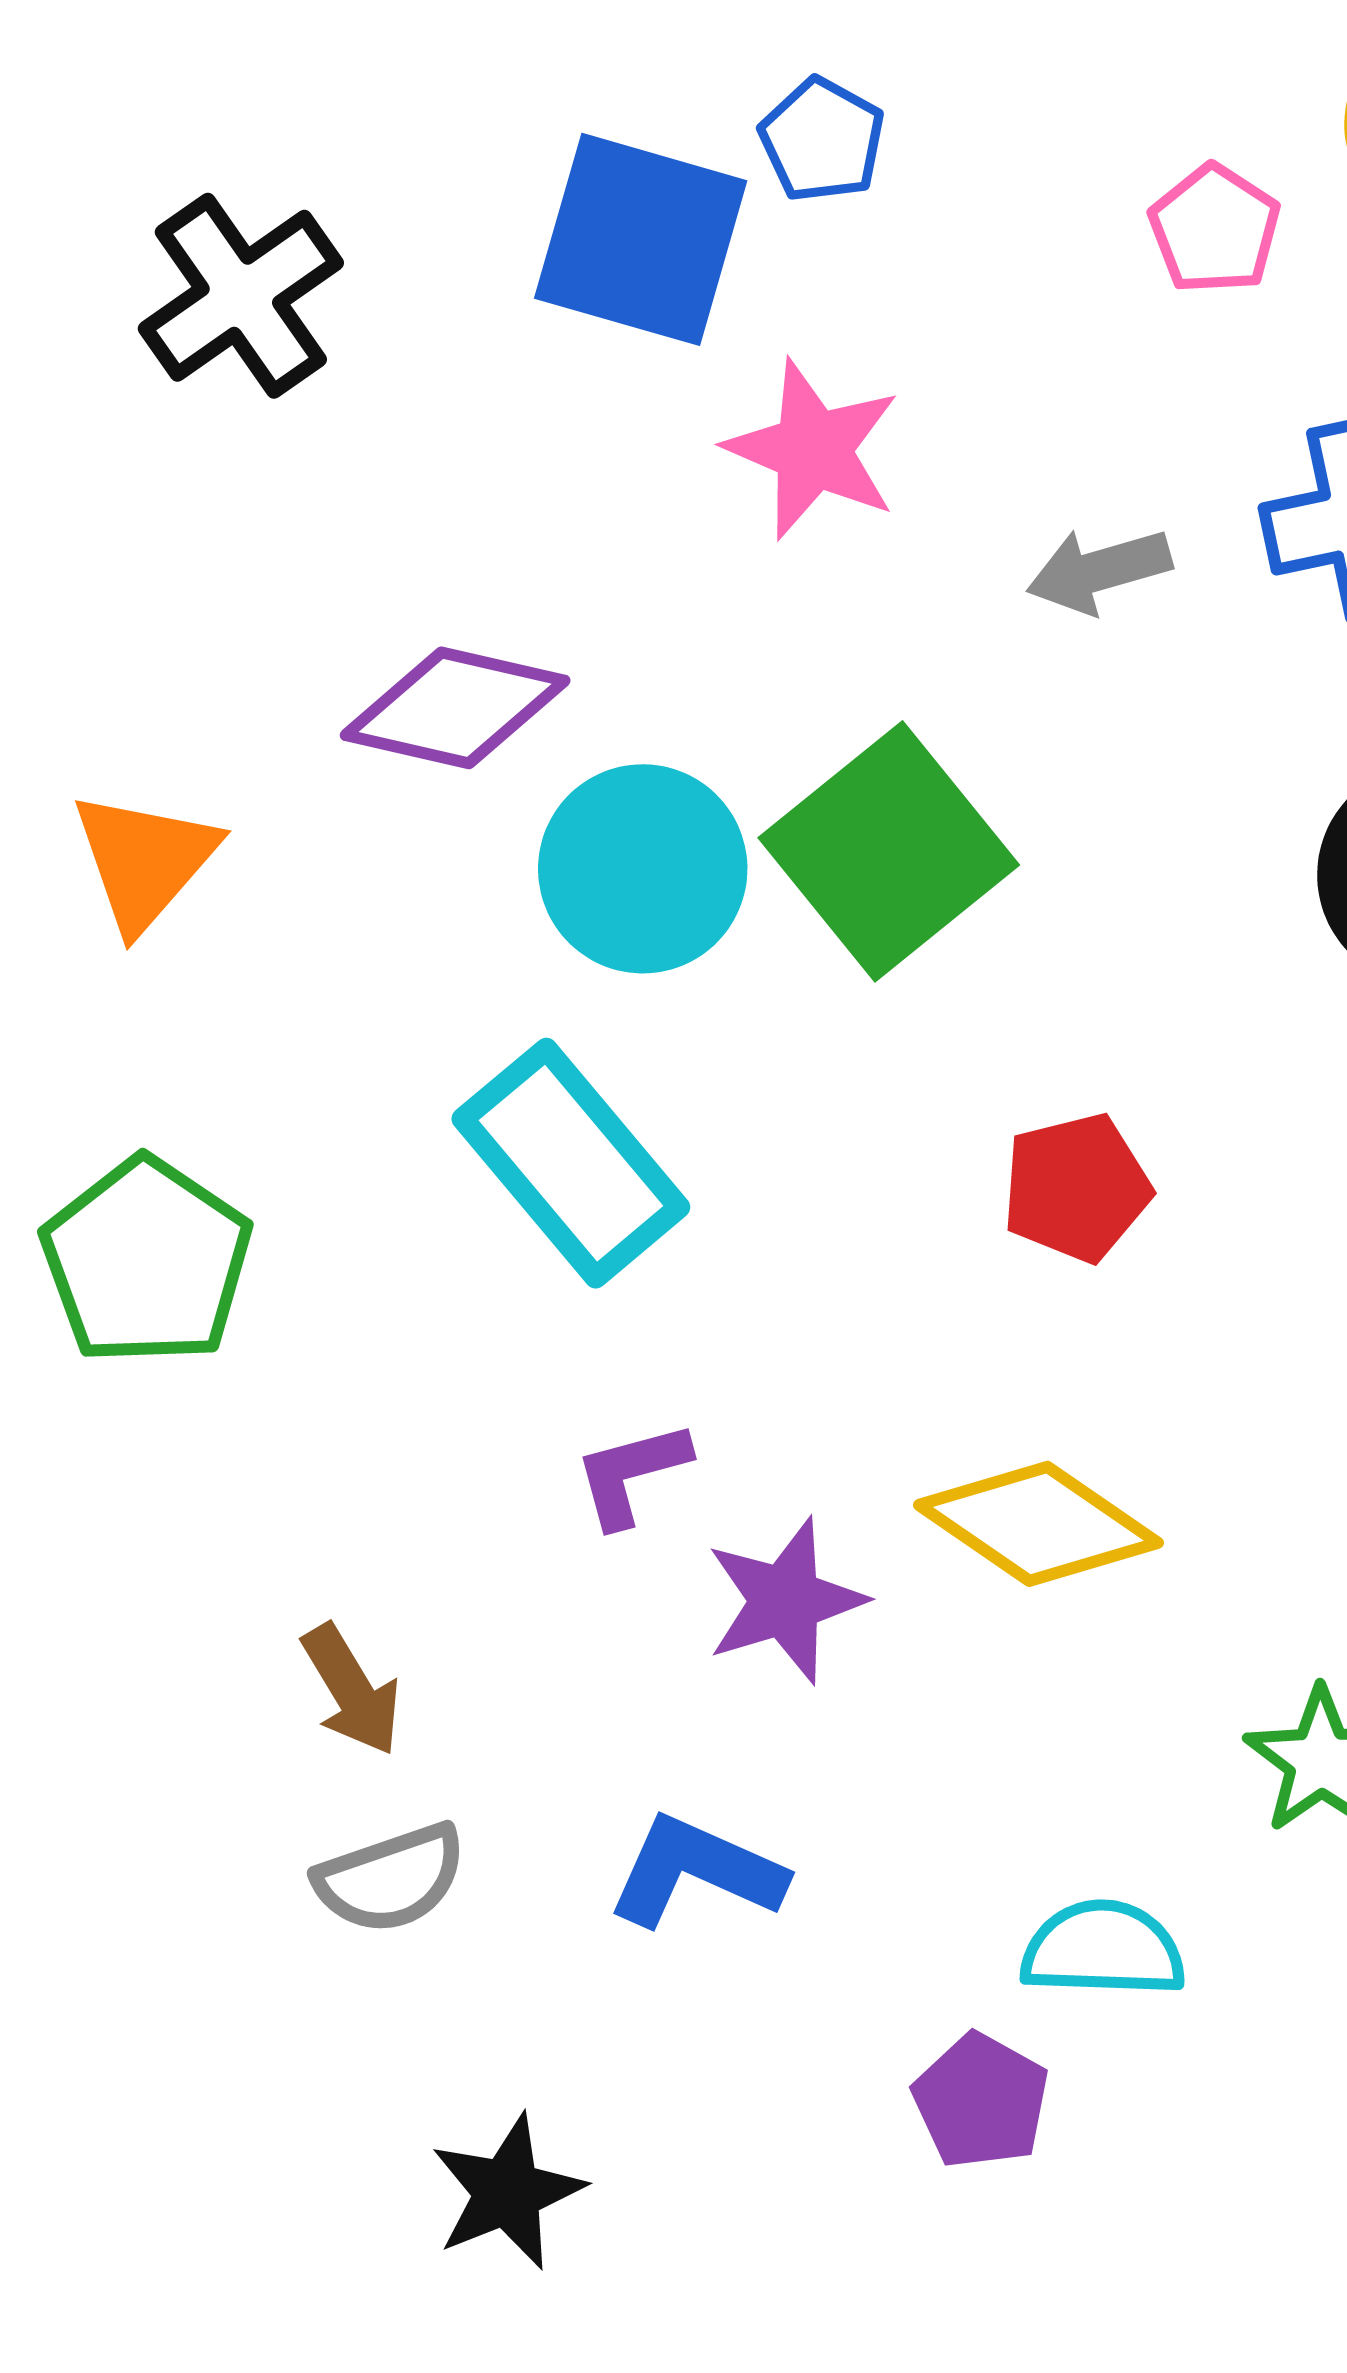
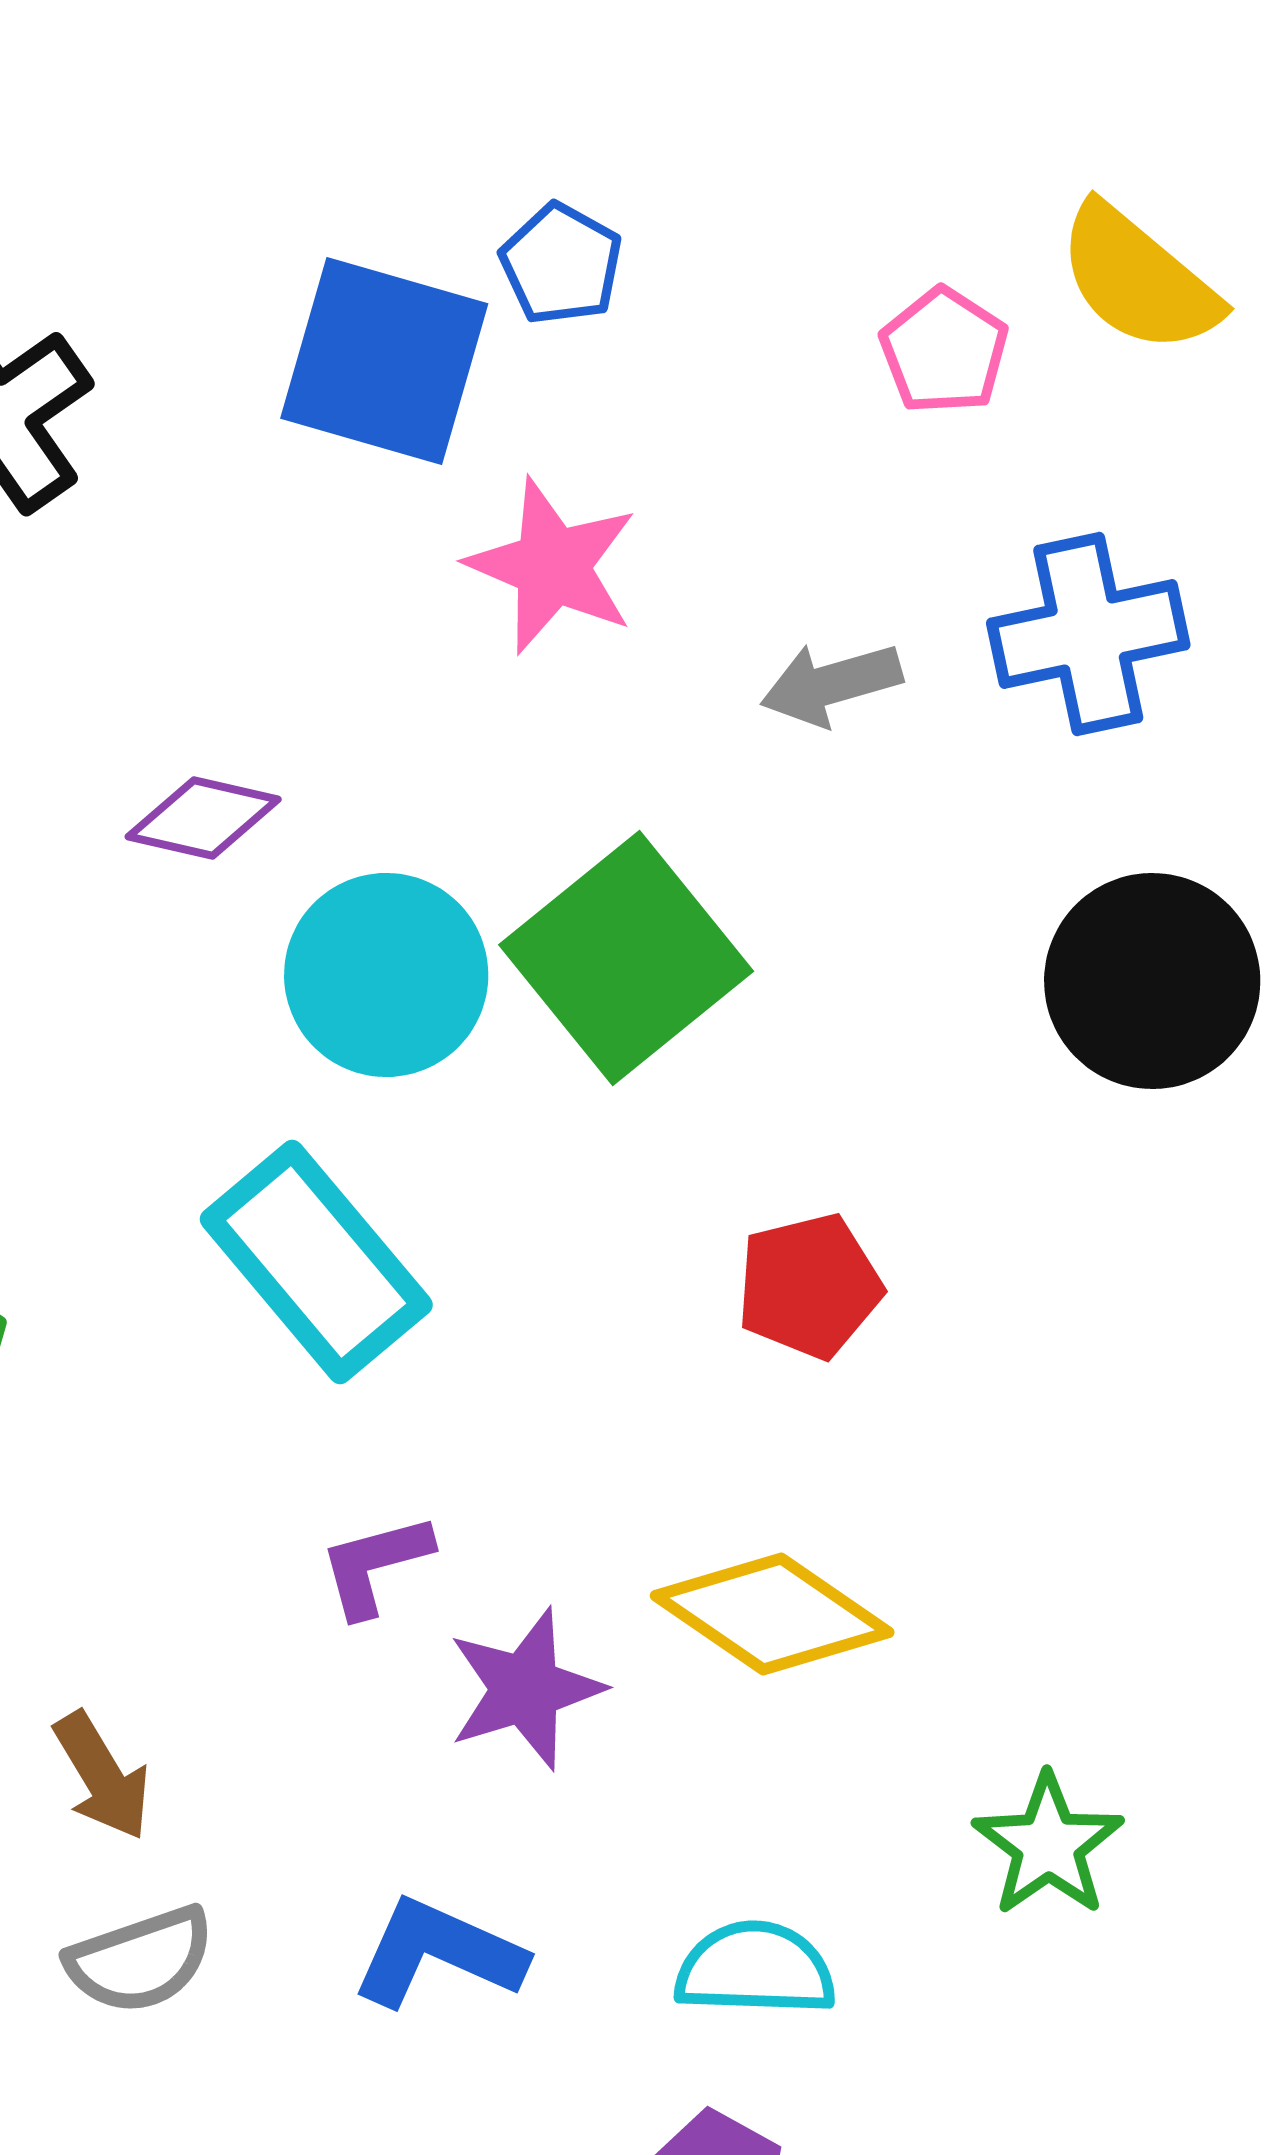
purple diamond: (455, 708) -> (203, 818), size x0.7
cyan semicircle: (1103, 1949) -> (755, 1969), moved

